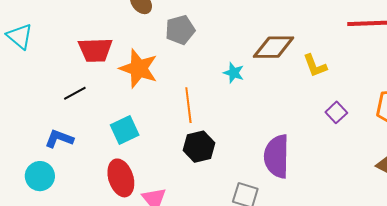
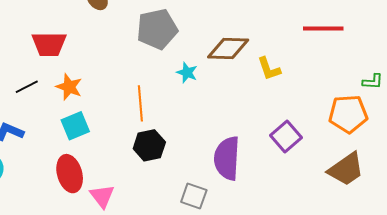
gray pentagon: (180, 30) -> (157, 29), moved, size x1.4
orange star: (139, 68) -> (69, 87), moved, size x0.7
purple square: (336, 112) -> (286, 136), moved, size x1.4

